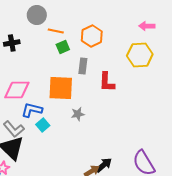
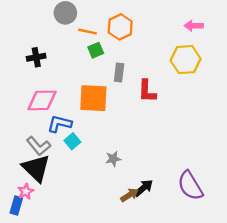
orange hexagon: (92, 36) -> (120, 27), moved
black cross: (12, 43) -> (36, 57), moved
gray star: (78, 114) -> (113, 159), moved

